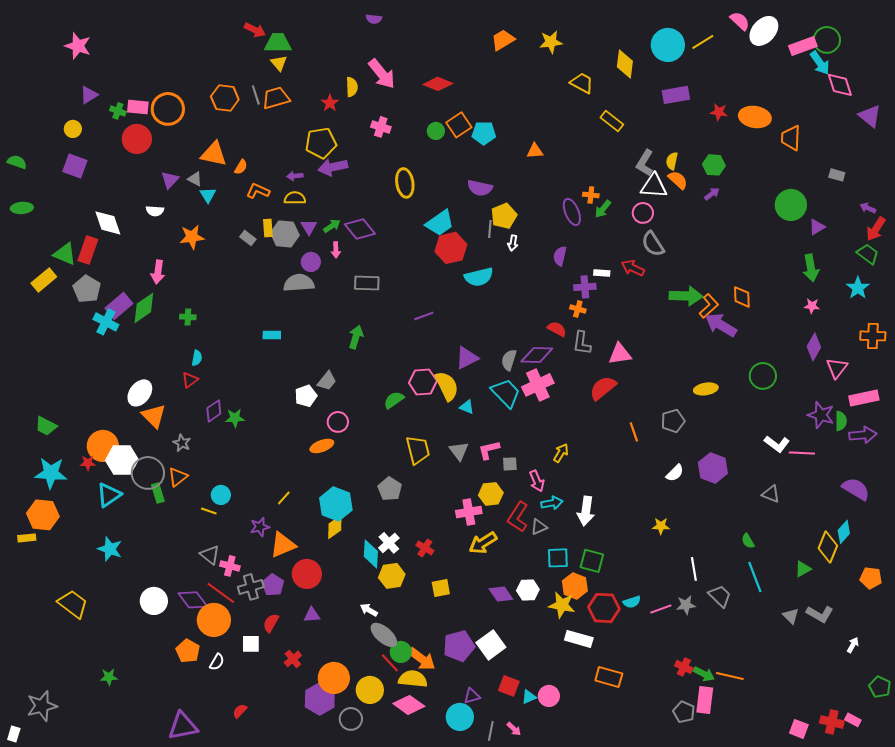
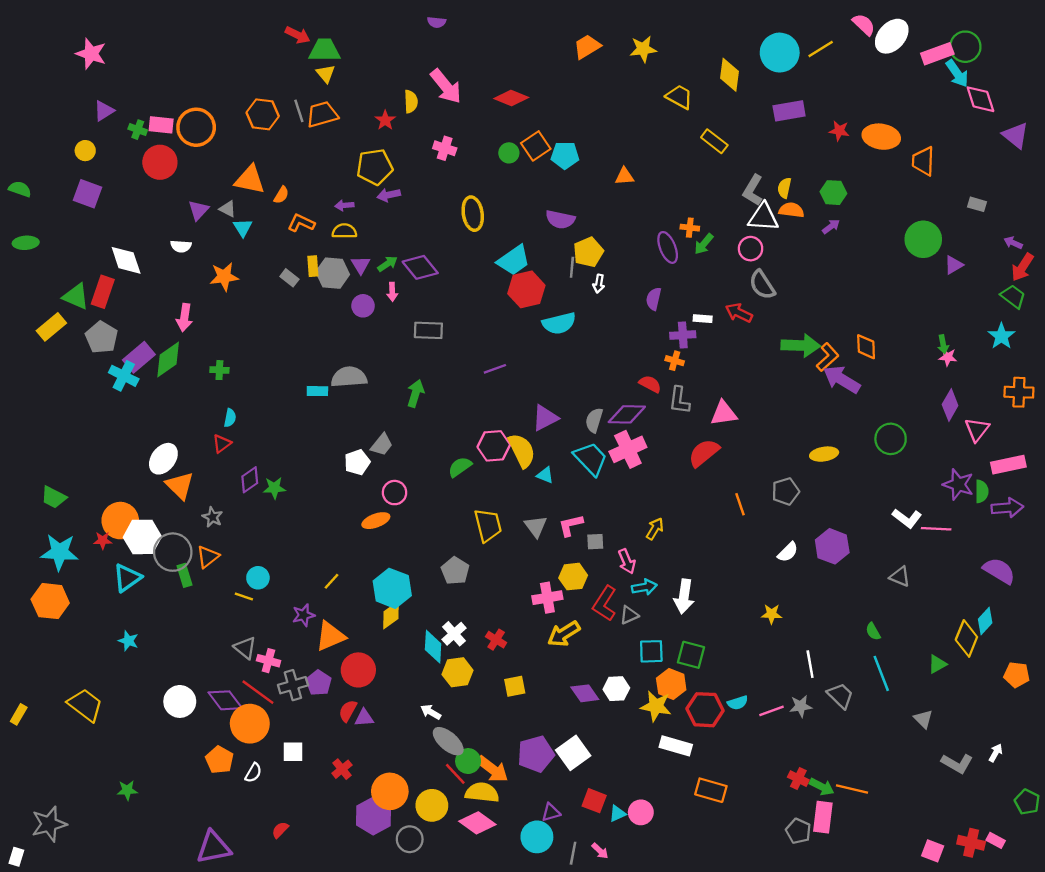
purple arrow: (333, 167) -> (389, 195), size x0.7
orange semicircle: (678, 180) -> (791, 210), turned -35
green arrow: (811, 268) -> (943, 344), moved, size x0.6
gray semicircle: (299, 283) -> (349, 377), moved
yellow rectangle: (27, 538) -> (19, 714), moved, turned -54
cyan star: (110, 549) -> (128, 641), size x0.7
gray L-shape: (820, 614) -> (957, 763), moved
red semicircle: (271, 623) -> (348, 711), moved

